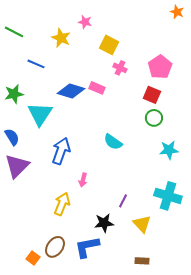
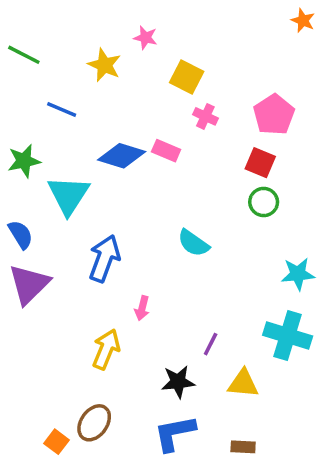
cyan star: (169, 150) -> (298, 274), moved
yellow triangle: (142, 224) -> (243, 383), turned -42
blue L-shape: (87, 247) -> (175, 433), moved

